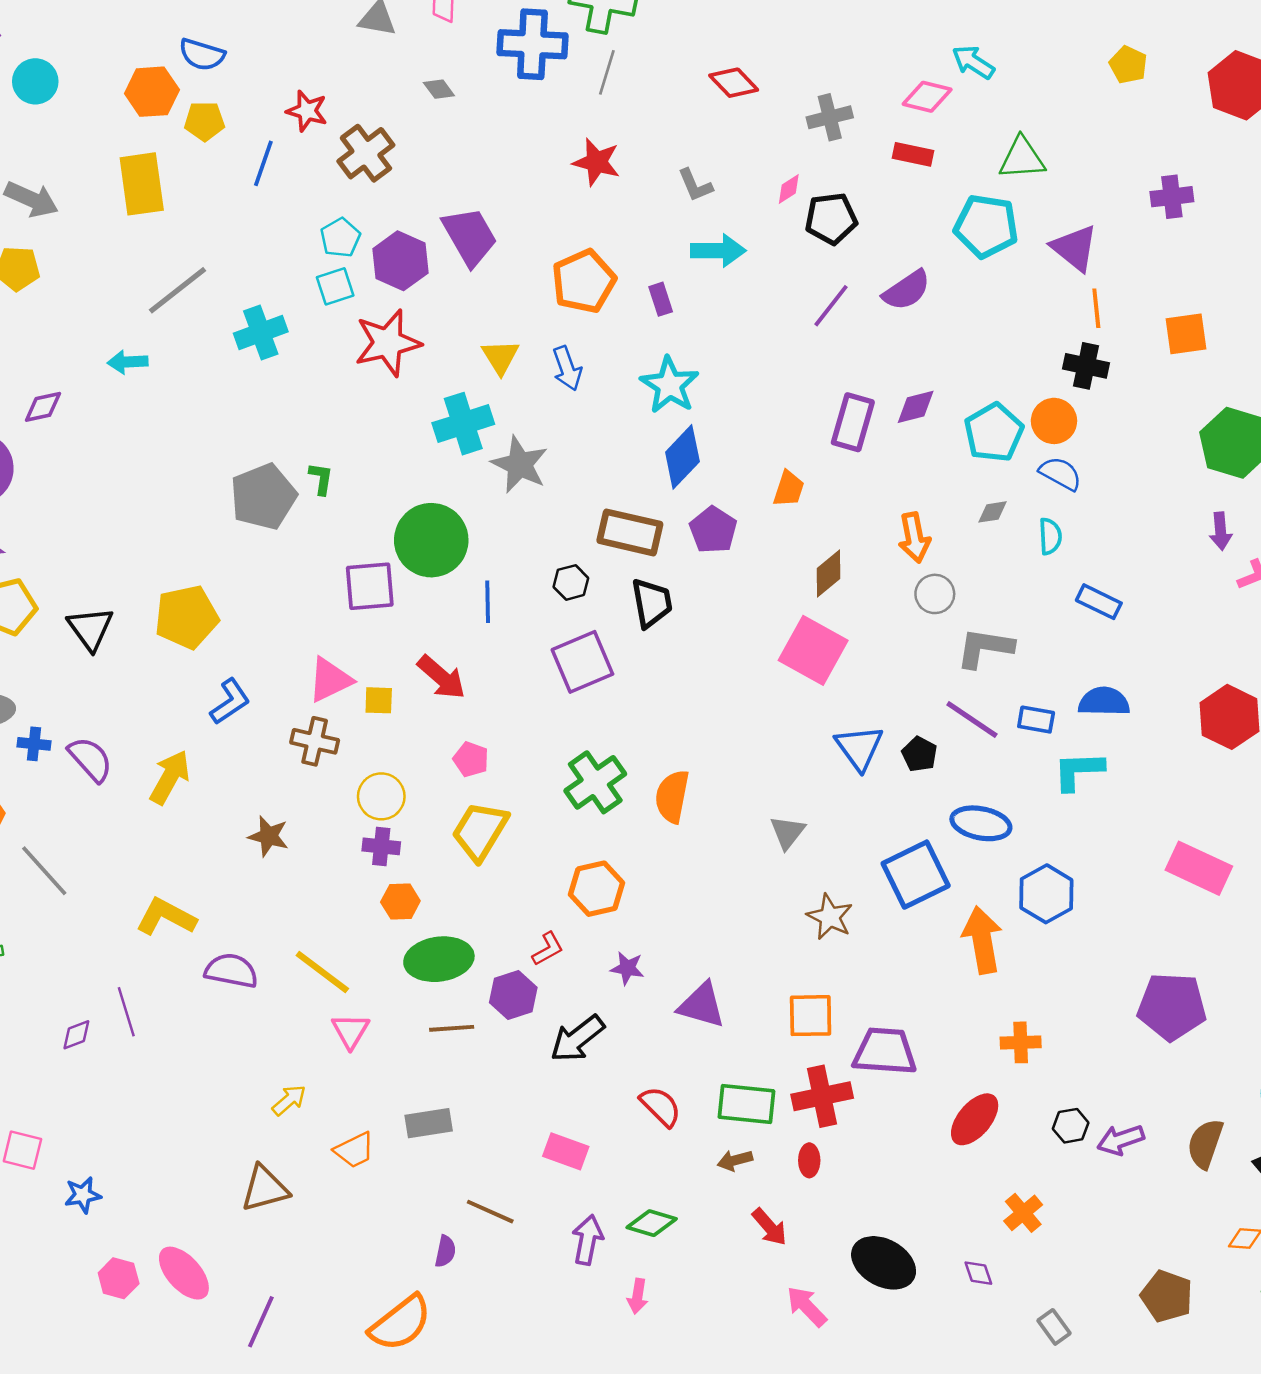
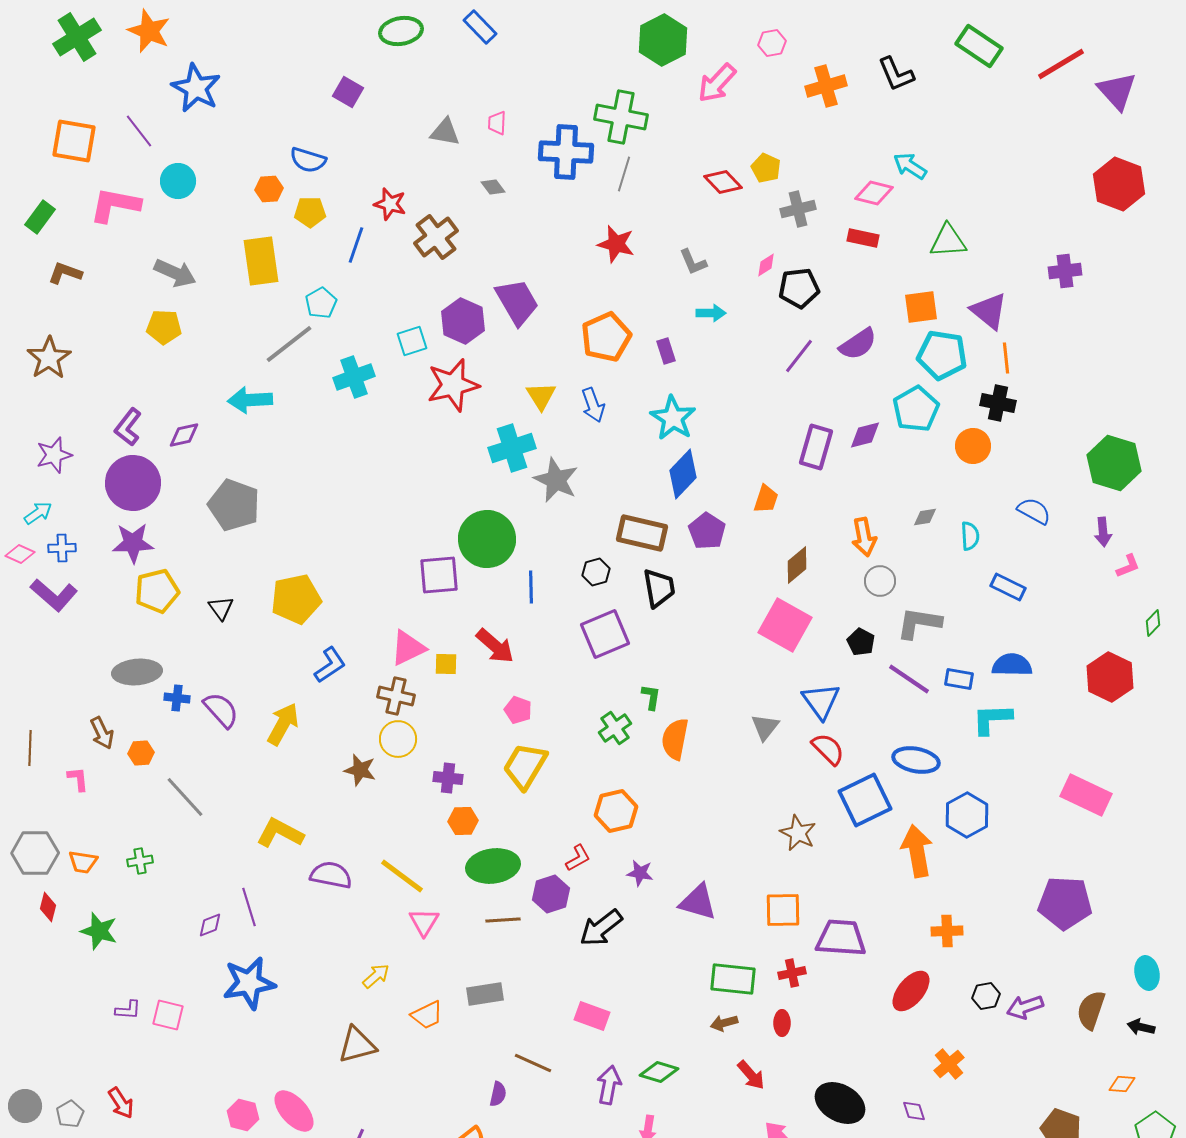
yellow pentagon: (1128, 65) -> (766, 168), moved
orange hexagon: (152, 92) -> (269, 189), size x0.7
cyan pentagon: (986, 226) -> (942, 355), moved
cyan pentagon: (340, 238) -> (321, 303), moved
cyan arrow: (718, 251) -> (711, 313), size x0.7
orange square: (1186, 334) -> (921, 307), moved
cyan arrow: (128, 362) -> (250, 400), size x1.4
cyan pentagon: (994, 433) -> (916, 409), moved
blue semicircle: (1060, 474) -> (1034, 511), moved
green L-shape: (321, 479) -> (651, 697), moved
gray pentagon: (263, 497) -> (234, 505), moved, turned -30
black triangle: (90, 629) -> (221, 608), size x0.7
black pentagon: (919, 754) -> (861, 642), moved
green cross: (595, 782) -> (615, 728), size x0.7
yellow circle: (381, 796) -> (398, 739), moved
gray triangle: (787, 832) -> (765, 727), moved
red cross: (822, 1096) -> (792, 973), size x0.6
red semicircle: (661, 1107) -> (828, 749), moved
blue star: (83, 1195) -> (249, 983), moved, size x1.8

